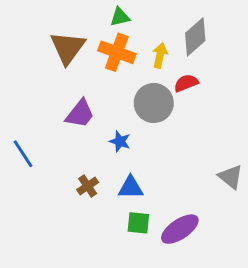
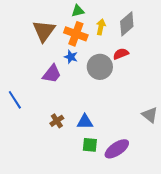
yellow arrow: (160, 55) -> (101, 27), moved
blue star: (120, 141) -> (71, 57), moved

